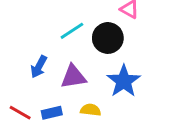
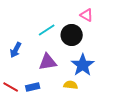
blue arrow: (39, 67) -> (16, 50), moved
yellow semicircle: (91, 110) -> (71, 85), moved

